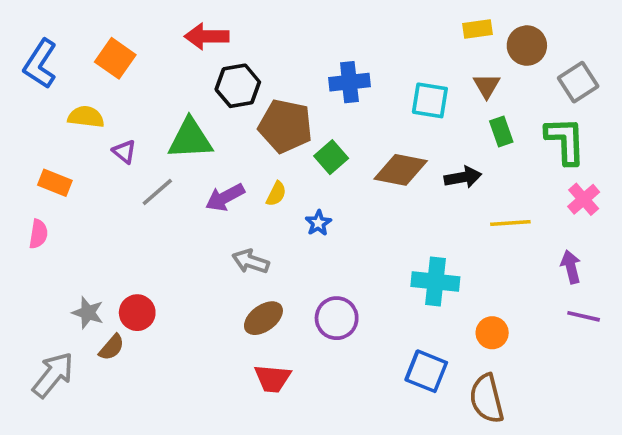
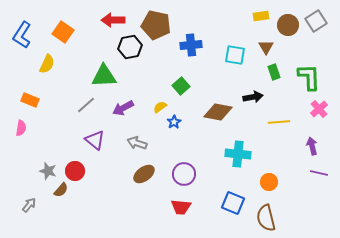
gray square: (578, 82) -> (316, 21), moved
yellow semicircle: (86, 117) -> (47, 64), turned 108
brown pentagon: (285, 126) -> (156, 25), moved
purple triangle: (124, 152) -> (95, 140), moved, size x1.5
brown diamond: (401, 170) -> (218, 112), moved
yellow semicircle: (276, 194) -> (160, 107), moved, turned -152
gray arrow: (53, 375) -> (29, 205), size x0.6
red trapezoid: (273, 378) -> (181, 207), moved

